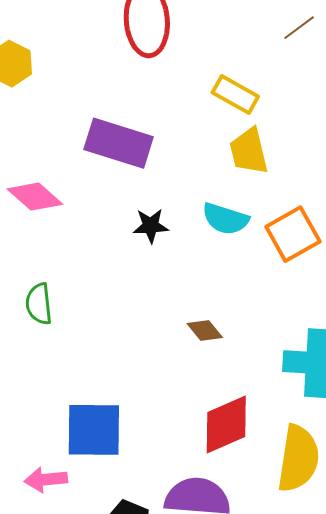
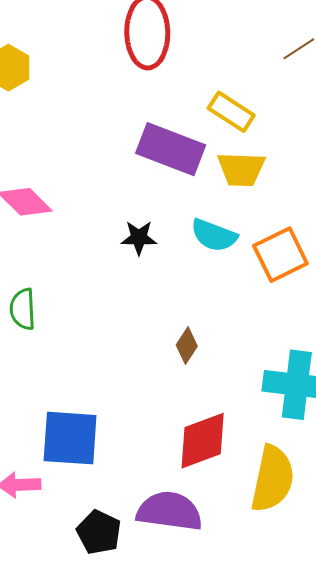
purple rectangle: (119, 143) -> (171, 149), moved
yellow trapezoid: (249, 151) -> (241, 169), turned -78
brown diamond: (205, 331) -> (187, 346), turned 69

